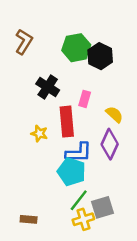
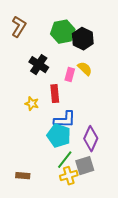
yellow semicircle: (114, 114) -> (85, 69), moved
red rectangle: (67, 122) -> (55, 94), size x0.7
purple diamond: (110, 144) -> (91, 139), moved

